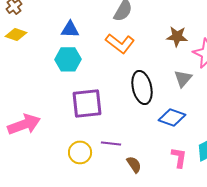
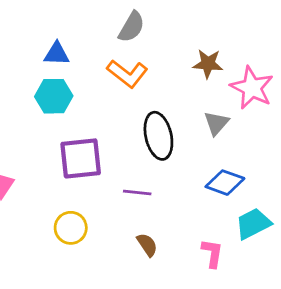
blue diamond: (172, 117) -> (225, 183), moved
purple line: (111, 143) -> (137, 192), moved
pink L-shape: (179, 157) -> (212, 253), moved

